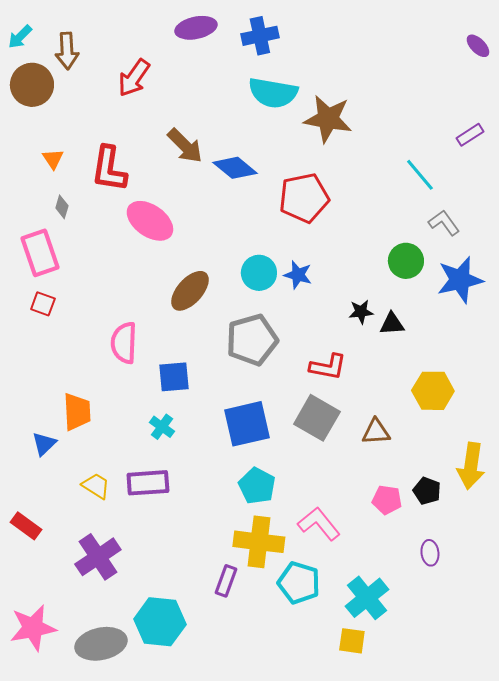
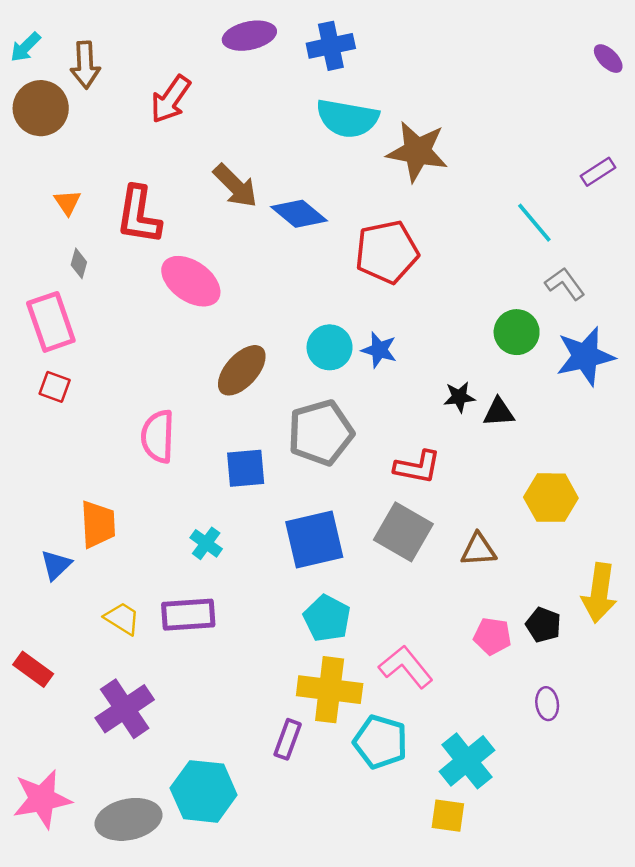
blue square: (174, 377) -> (246, 468), moved

